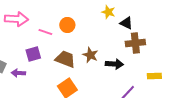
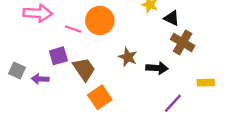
orange circle: (67, 25) -> (100, 21), size x1.5
brown cross: (135, 43) -> (183, 42), turned 36
brown trapezoid: (65, 59) -> (84, 69), moved, turned 35

